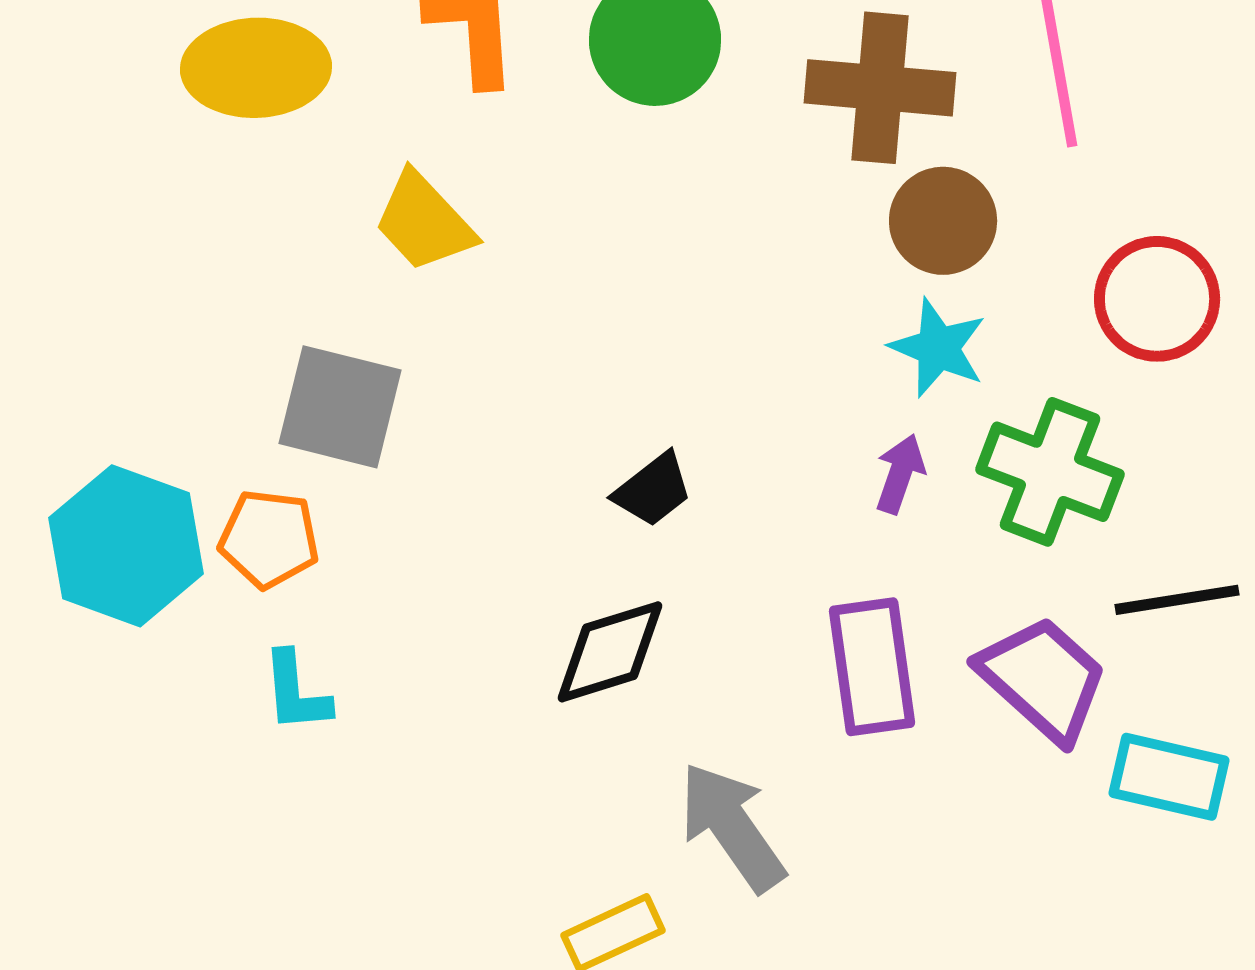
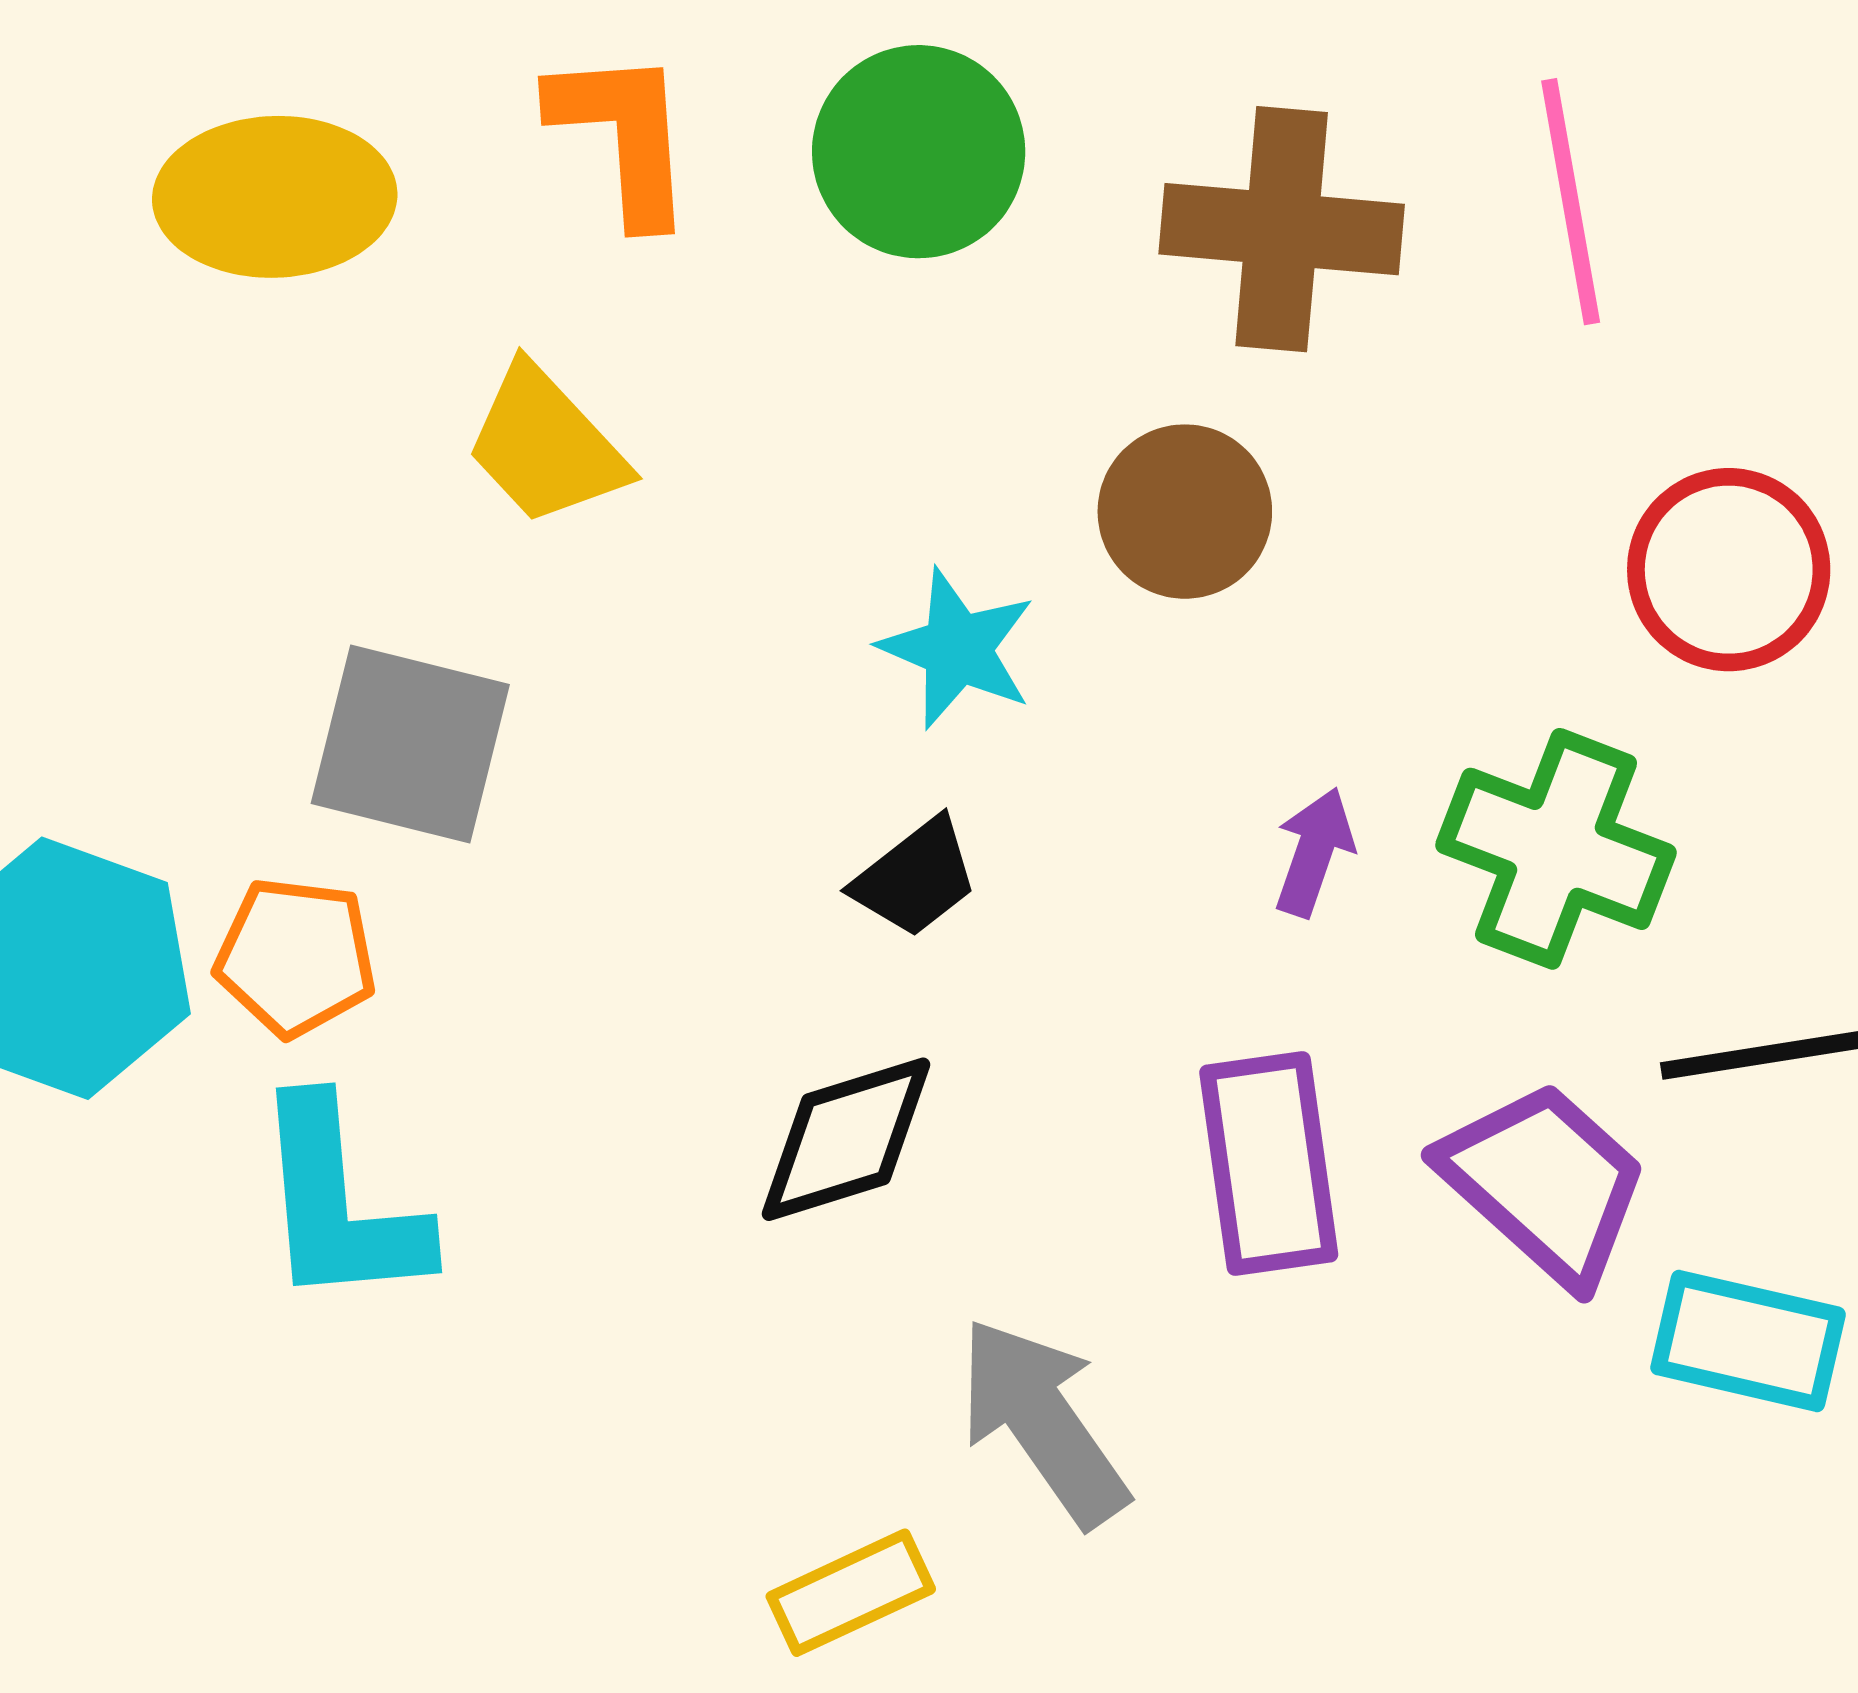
brown circle: (943, 221) -> (1185, 512), moved
cyan star: (938, 348) -> (957, 649), moved
cyan L-shape: (296, 692) -> (339, 1204), size x1.6

